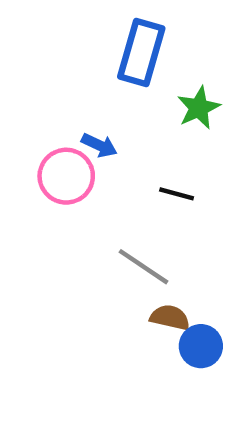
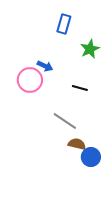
blue rectangle: (141, 53) -> (64, 24), size x0.7

